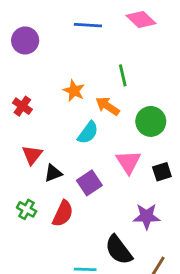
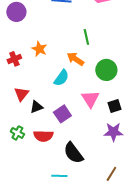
orange star: (74, 91) -> (39, 49), moved
red cross: (22, 106) -> (14, 59), turned 32
red semicircle: (63, 214) -> (43, 136), turned 66
purple star: (147, 216) -> (113, 132), moved
black semicircle: (119, 250) -> (73, 153), moved

